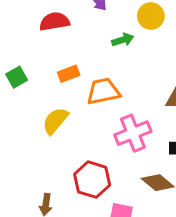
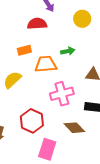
red semicircle: (54, 21) -> (37, 24), moved
green arrow: (123, 40) -> (68, 51), moved

